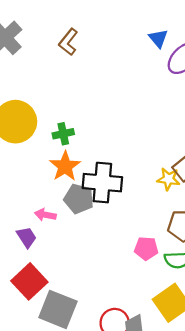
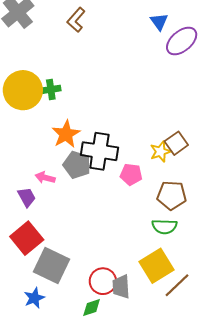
green cross: (63, 134) -> (51, 89), moved
yellow star: (168, 179) -> (161, 152), turned -30
pink pentagon: (146, 248) -> (131, 174), moved

